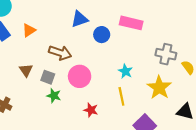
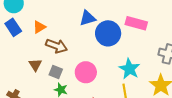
blue circle: (102, 35) -> (108, 33), size x1.6
brown arrow: (60, 53) -> (56, 46), moved
cyan star: (125, 71) -> (129, 69), size x1.5

